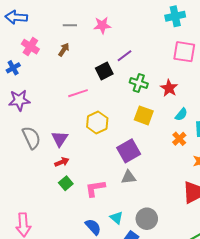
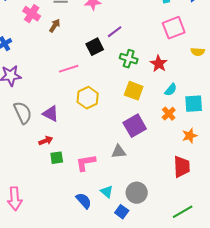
pink cross: (30, 47) -> (32, 14), moved
pink square: (184, 52) -> (174, 28), turned -30
purple triangle: (60, 139) -> (51, 114), turned -36
purple square: (129, 151) -> (135, 126), moved
red arrow: (62, 162) -> (46, 141), moved
green square: (66, 183) -> (57, 158), turned 32

